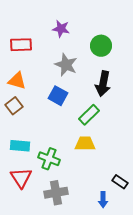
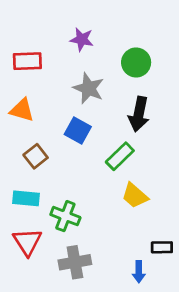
brown square: (14, 106) -> (36, 156), moved
yellow trapezoid: (85, 144) -> (135, 196), moved, turned -140
black rectangle: (120, 182) -> (162, 247), turned -35

